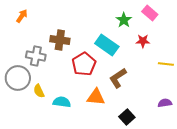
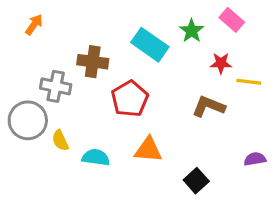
cyan rectangle: (107, 45) -> (150, 45), moved
yellow line: (166, 64) -> (249, 82), moved
brown L-shape: (118, 78) -> (209, 106), moved, turned 55

